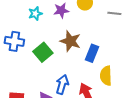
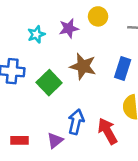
blue rectangle: (92, 53) -> (123, 69), moved

